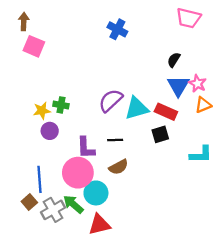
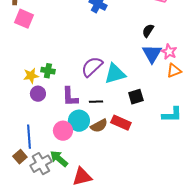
red rectangle: (166, 112) -> (121, 123), moved
purple L-shape: (86, 148) -> (70, 97), moved
pink circle: (78, 173) -> (63, 131), size x0.7
cyan circle: (96, 193) -> (79, 121), moved

